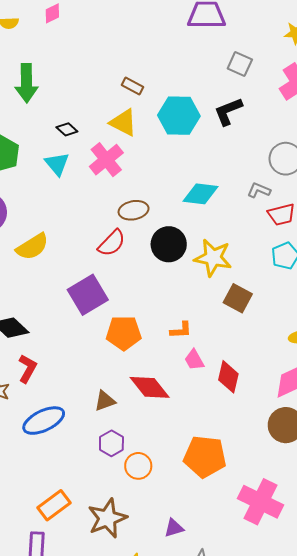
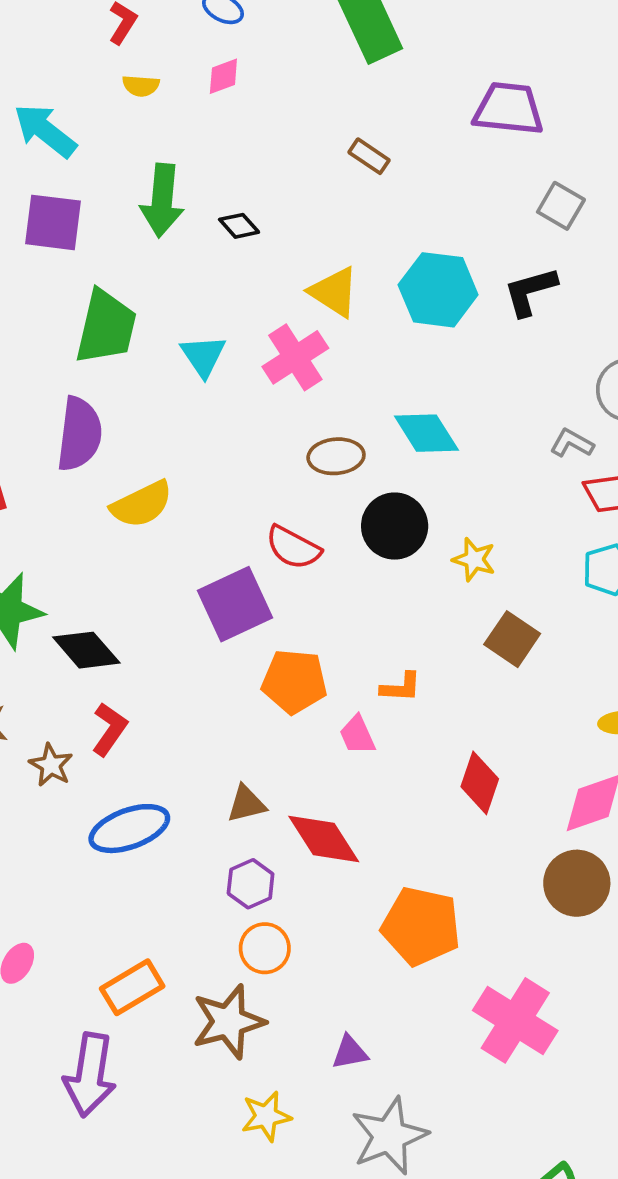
brown rectangle: (132, 86) -> (369, 156), moved
black diamond: (67, 129) -> (239, 226), moved
cyan diamond: (201, 194) -> (426, 433), moved, turned 45
red semicircle: (112, 243) -> (293, 547), moved, turned 68
yellow star: (213, 258) -> (474, 559), size x0.6
pink trapezoid: (194, 360) -> (357, 735), moved
red diamond: (150, 387) -> (324, 839), moved
orange circle: (138, 466) -> (265, 948), moved

